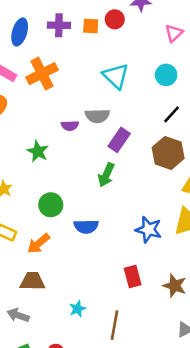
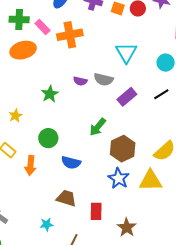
purple rectangle: (119, 140) -> (127, 97), moved
brown hexagon: (168, 153) -> (123, 149), moved
orange arrow: (38, 244) -> (30, 165), turned -60
brown trapezoid: (32, 281) -> (66, 198), moved

